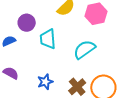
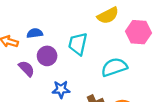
purple circle: (27, 23) -> (47, 56), moved

